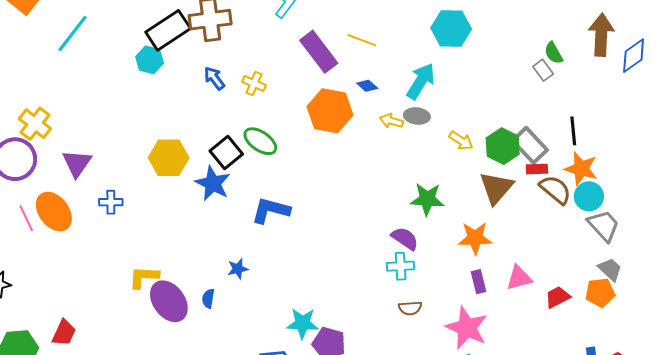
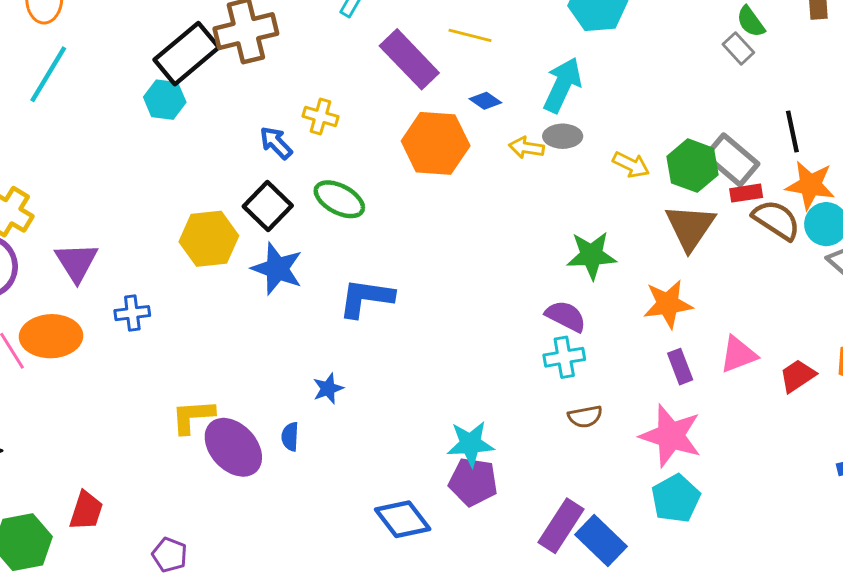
blue arrow: (214, 78) -> (276, 143), moved
black square: (226, 152) -> (268, 206), moved
orange ellipse: (54, 212) -> (51, 336), turned -48
cyan star: (303, 323) -> (470, 444), moved

